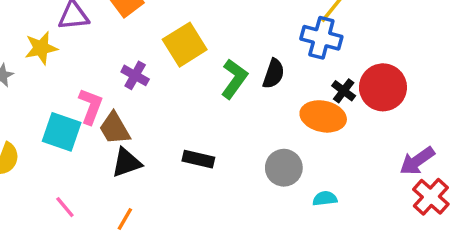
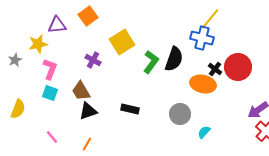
black semicircle: (274, 74) -> (174, 59), size x1.4
pink L-shape: (91, 106) -> (50, 69), moved
cyan square: (62, 132) -> (50, 93), size x0.7
cyan semicircle: (325, 198) -> (204, 132), turned -40

